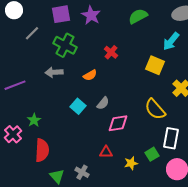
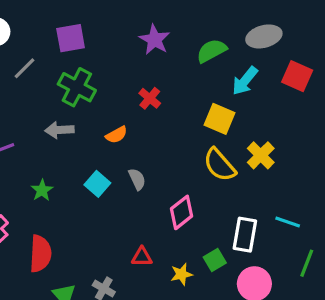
purple star: (91, 15) -> (155, 40), moved
green semicircle: (138, 16) -> (212, 51), moved
gray semicircle: (103, 103) -> (137, 179), turned -64
yellow semicircle: (155, 109) -> (220, 165), moved
green star: (34, 120) -> (42, 190), moved
pink diamond: (118, 123) -> (181, 212), moved, turned -30

